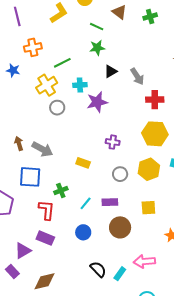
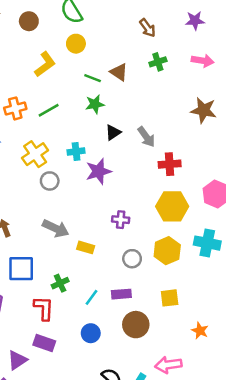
brown triangle: (119, 12) -> (119, 72), moved
green line: (62, 63) -> (49, 110), moved
gray arrow: (42, 149) -> (56, 228), moved

